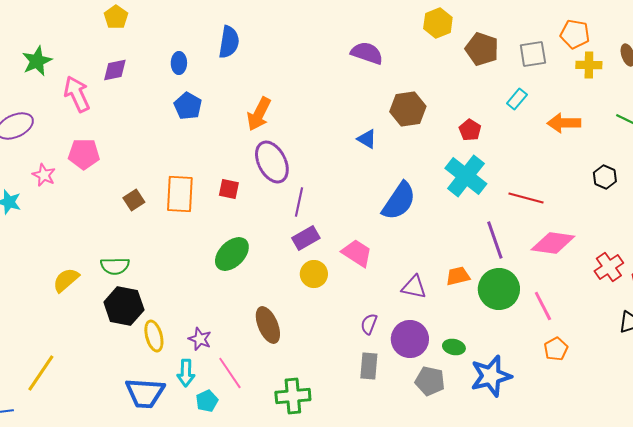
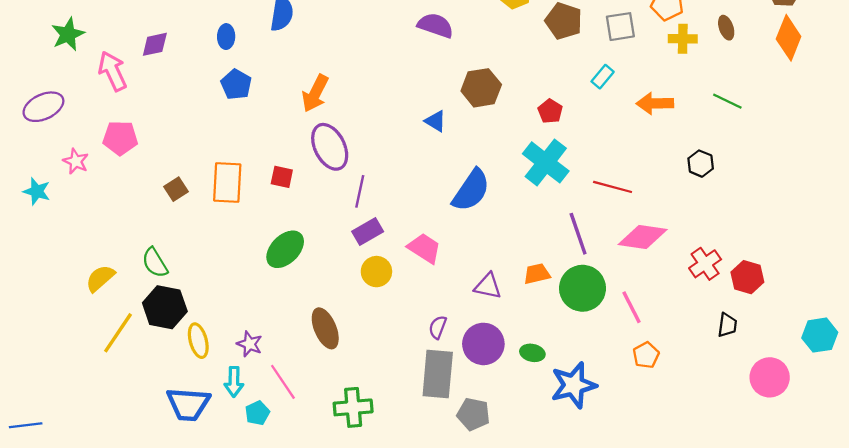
green semicircle: (115, 266) -> (155, 263), turned 60
gray rectangle: (369, 366) -> (438, 374), size x1.6
yellow line: (41, 373) -> (118, 333), moved
gray pentagon: (430, 381) -> (473, 414), moved

